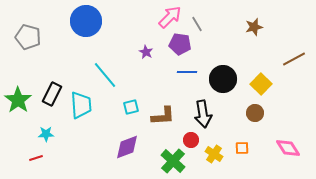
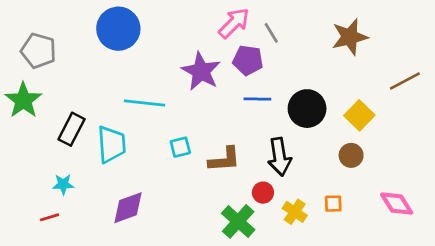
brown star: (254, 27) -> (350, 37), size x1.5
purple star: (146, 52) -> (201, 71), size x2.0
cyan line: (105, 75) -> (145, 103), turned -44
green star: (18, 100) -> (23, 100), moved
purple diamond: (127, 147) -> (128, 208), moved

